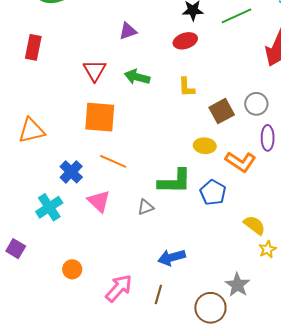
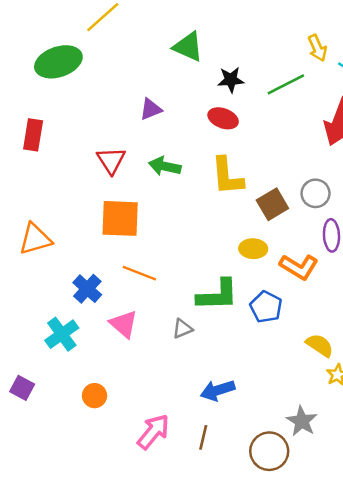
red ellipse: (185, 41) -> (223, 118), turned 40
yellow L-shape: (186, 87) -> (227, 176), size x1.6
orange circle: (72, 269) -> (95, 396), moved

